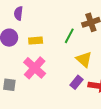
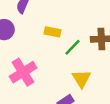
yellow rectangle: (36, 41) -> (53, 32), moved

